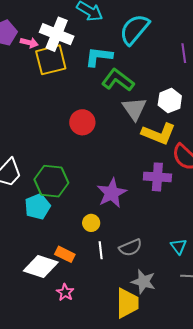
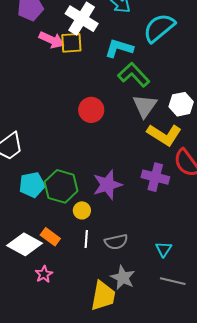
pink arrow: (29, 43) -> (52, 40), moved, size x1.4
yellow square: (51, 60) -> (71, 43), size x0.7
green hexagon: (51, 181) -> (61, 186), moved

